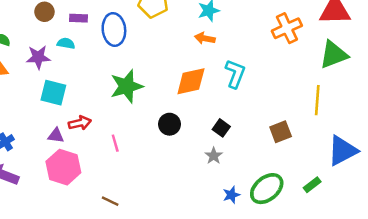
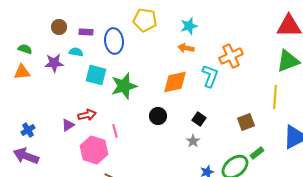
orange cross: (287, 28) -> (231, 56), moved
cyan square: (53, 93) -> (96, 75), moved
purple triangle: (56, 136) -> (68, 125), turned -40
pink hexagon: (63, 167) -> (94, 150), moved
green rectangle: (312, 185) -> (257, 153), moved

